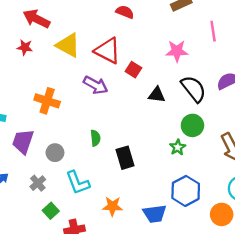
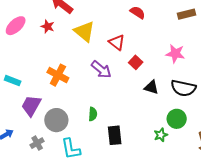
red triangle: (108, 51) -> (117, 42), size x0.7
black semicircle: (194, 89) -> (183, 88), turned 130
gray circle: (55, 153) -> (56, 120), size x1.5

